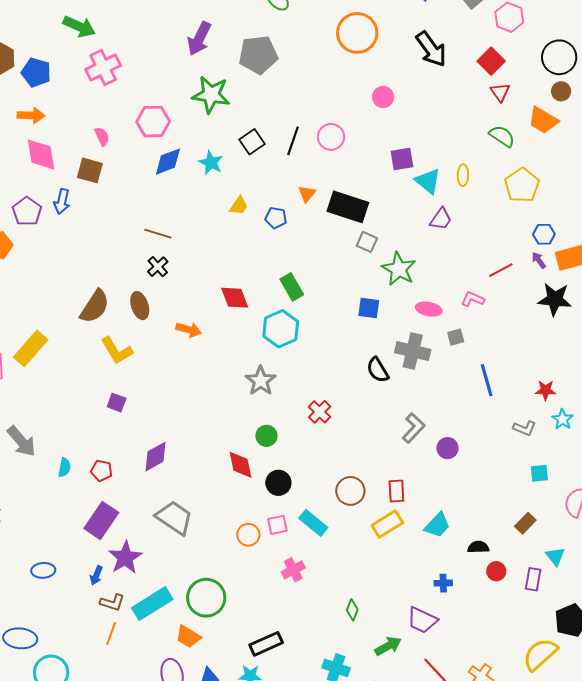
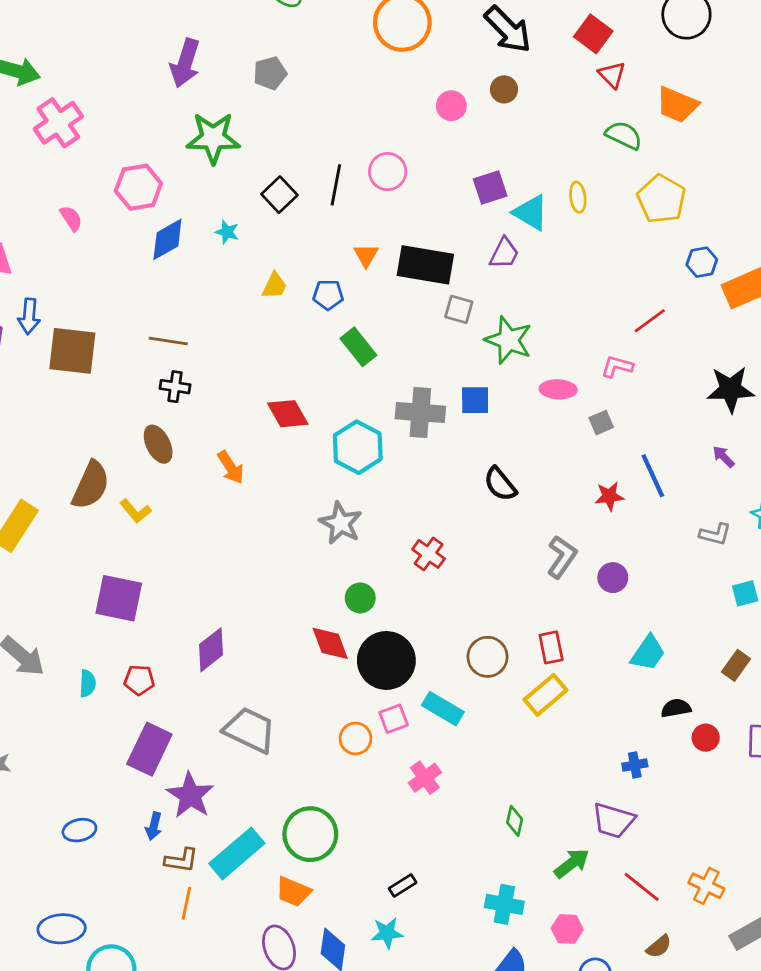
gray pentagon: (258, 55) -> (270, 73), size x0.6
brown circle: (561, 91) -> (504, 89), moved
cyan star: (211, 163) -> (227, 232), size x0.7
brown square: (90, 170) -> (72, 351), moved, size x1.4
purple trapezoid: (441, 219) -> (504, 253), moved
purple arrow: (539, 260) -> (724, 457), moved
black cross: (158, 267) -> (175, 387), turned -30
green rectangle: (292, 287) -> (358, 347), moved
black star: (555, 299) -> (730, 389), moved
brown semicircle: (95, 306) -> (91, 485), moved
orange arrow: (189, 330) -> (231, 467), turned 50
yellow L-shape: (117, 351) -> (135, 511), size x0.7
gray cross: (413, 351) -> (420, 413), moved
red star: (546, 390) -> (609, 496), moved
purple square: (117, 403) -> (119, 598), moved, size x1.8
black circle: (278, 483) -> (386, 660), size x1.6
cyan trapezoid: (437, 525) -> (648, 653), moved
black rectangle: (266, 644) -> (403, 885), size x0.6

